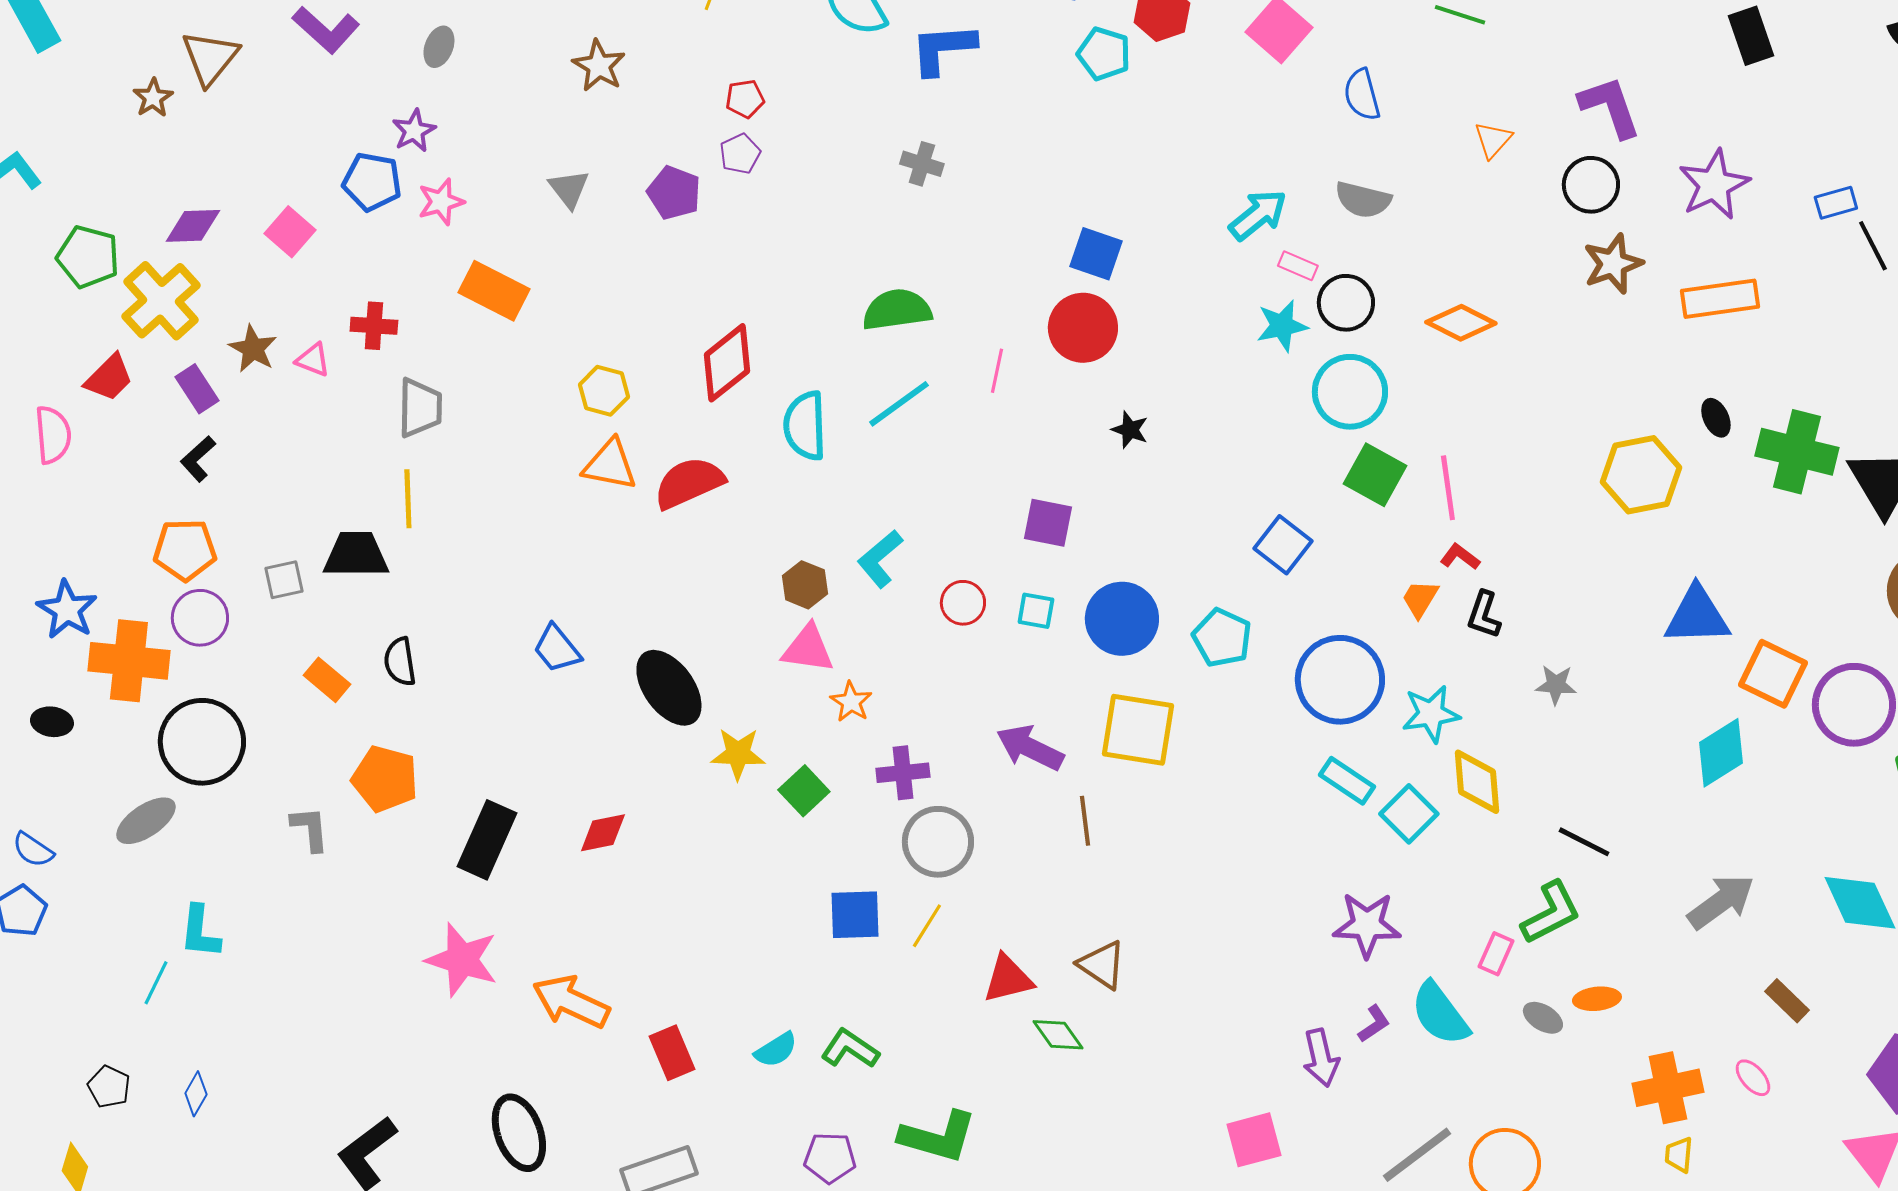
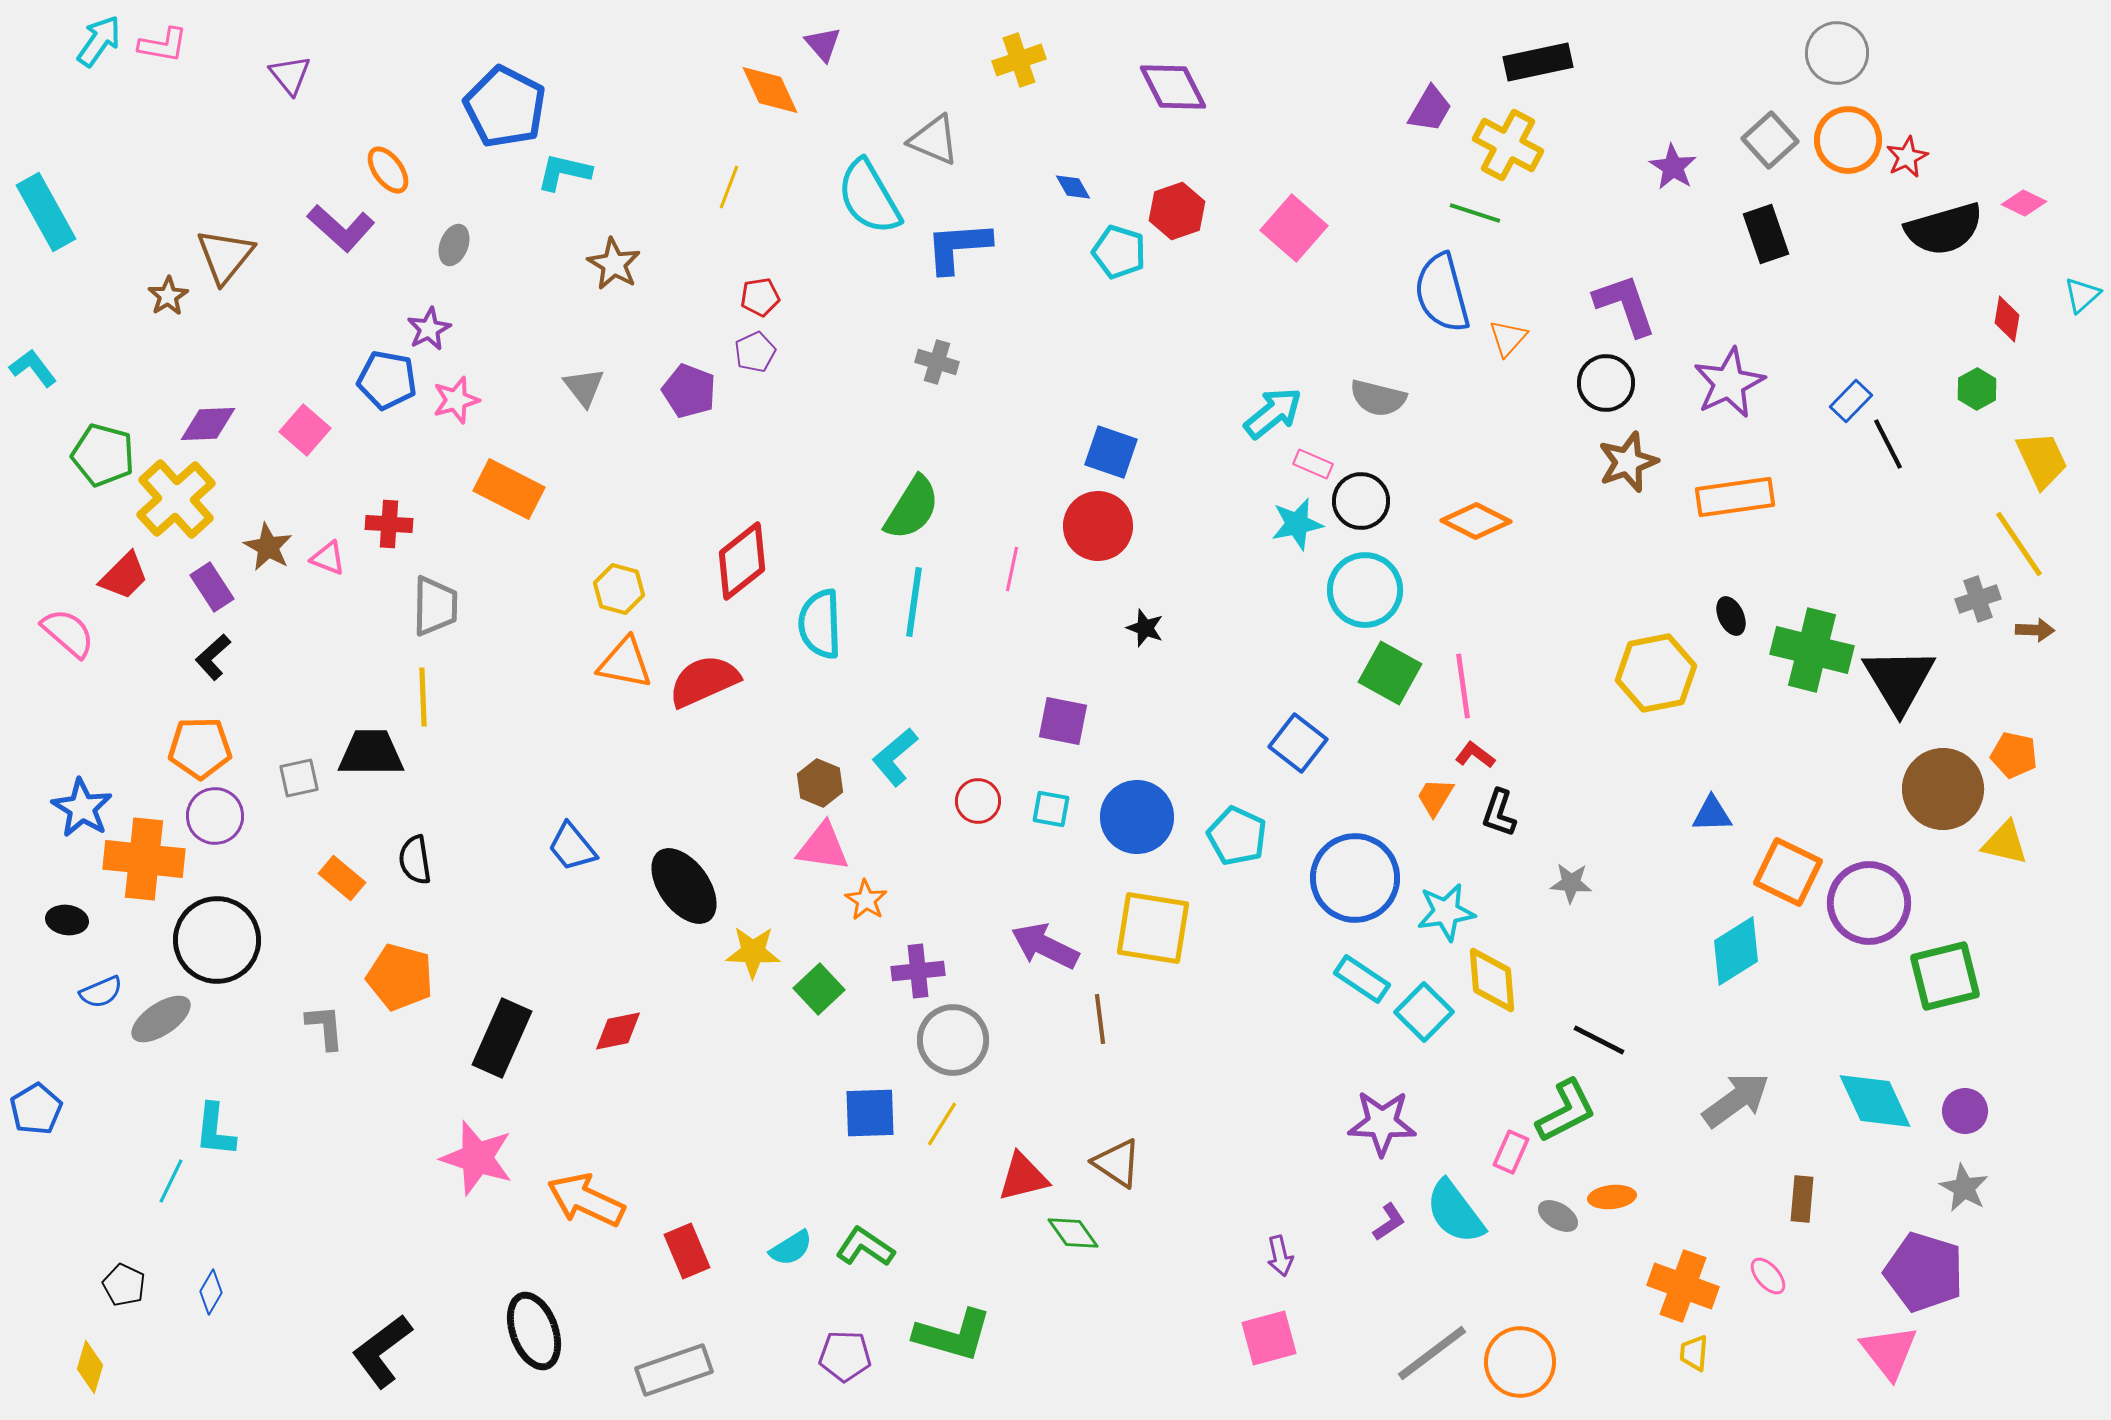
blue semicircle: (1362, 95) -> (1442, 293), moved, size x1.5
blue rectangle: (1836, 203) -> (1851, 401), turned -30
green semicircle: (897, 310) -> (912, 508), turned 130
cyan line: (899, 404) -> (914, 602), turned -46
pink semicircle: (53, 435) -> (68, 633), turned -44
blue triangle: (1697, 616) -> (1712, 814), size x0.6
blue semicircle: (33, 850) -> (101, 992), moved, turned -57
brown rectangle: (1787, 1001) -> (1802, 1199), turned 51
purple arrow: (1321, 1058) -> (1280, 1256), moved, size x0.7
orange cross: (1668, 1088) -> (1683, 1286), turned 32

